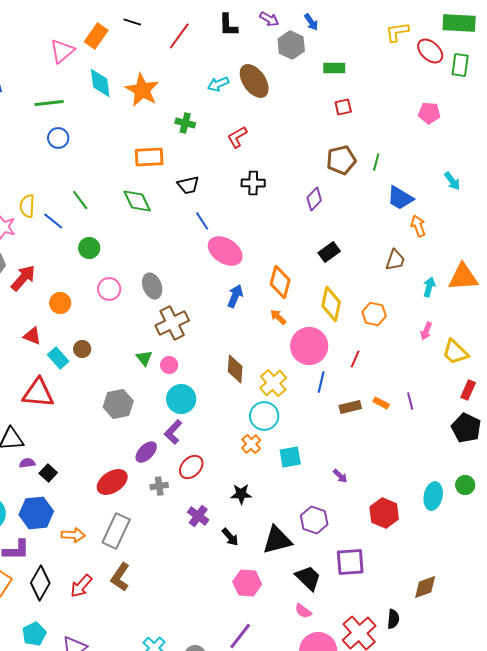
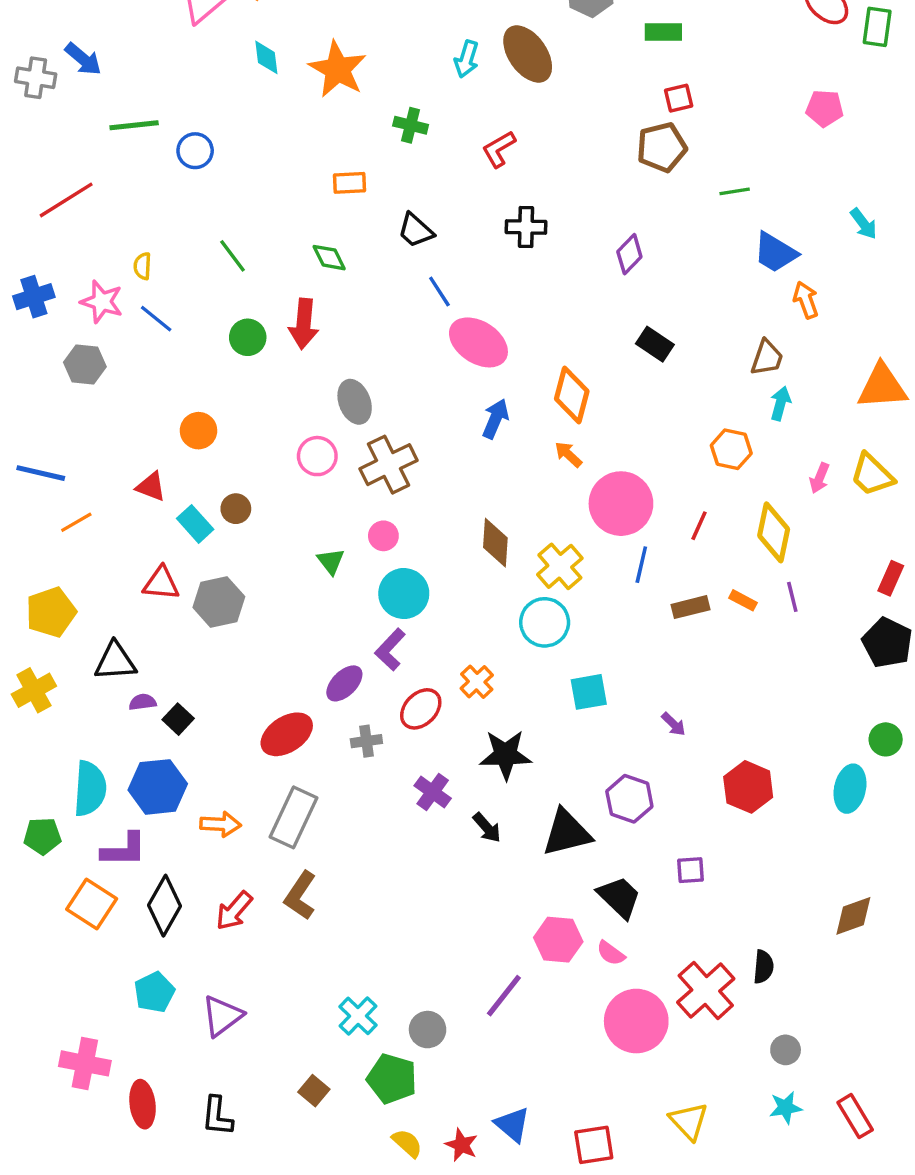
cyan diamond: (100, 83) -> (266, 57), size x0.7
cyan arrow: (218, 84) -> (467, 59), turned -50
green line: (49, 103) -> (134, 125), moved
orange rectangle: (149, 157) -> (349, 183), size x0.7
brown pentagon: (341, 160) -> (662, 147), moved
green line: (376, 162) -> (735, 191), turned 66
black trapezoid: (188, 185) -> (416, 230), turned 55
green diamond: (137, 201) -> (329, 258), size x0.7
yellow semicircle: (27, 206) -> (143, 266), size x0.7
blue line: (53, 221) -> (156, 319), moved
black rectangle: (329, 252) -> (655, 344), turned 70
red arrow: (23, 278) -> (304, 324), moved, turned 144
cyan arrow: (429, 287) -> (780, 403), moved
pink circle: (109, 289) -> (317, 456), moved
yellow diamond: (331, 304) -> (774, 532), moved
yellow trapezoid: (455, 352) -> (872, 475), moved
green triangle: (144, 358) -> (331, 561), moved
red triangle: (38, 393) -> (161, 583), size x0.7
gray hexagon: (118, 404) -> (219, 602), moved
orange cross: (251, 444) -> (477, 682), moved
black star: (241, 494) -> (506, 755), size x1.4
cyan ellipse: (433, 496) -> (850, 789), moved
purple square: (350, 562) -> (691, 870), size x0.6
pink hexagon: (247, 583) -> (558, 940), moved
brown diamond: (425, 587) -> (853, 916), moved

